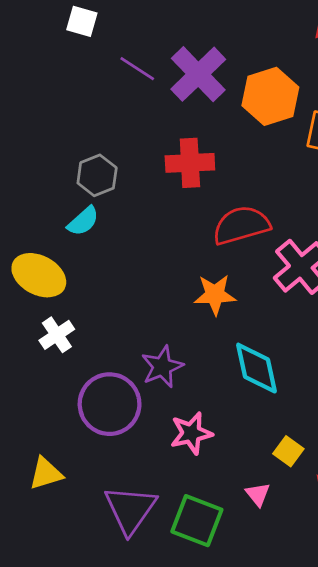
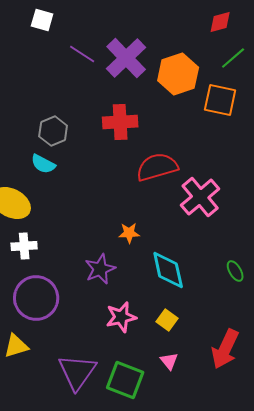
cyan semicircle: (83, 221) -> (43, 164), turned 70
orange star: (215, 295) -> (129, 233), moved, size x0.7
white cross: (57, 335) -> (24, 246), turned 30
purple circle: (110, 404) -> (36, 298), moved
yellow square: (288, 451) -> (167, 320), moved

